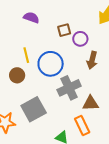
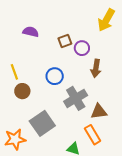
yellow line: (26, 55) -> (14, 72), moved
blue circle: (51, 64) -> (55, 76), size x0.7

